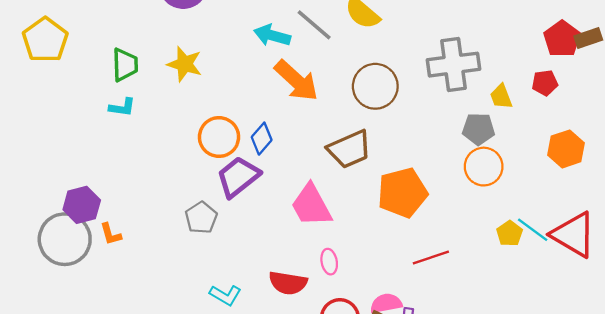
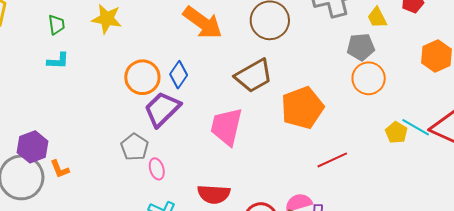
green trapezoid: (125, 65) -> (56, 25), size x0.7
pink trapezoid: (311, 205) -> (227, 127), turned 48
pink ellipse: (329, 262) -> (157, 169), moved

